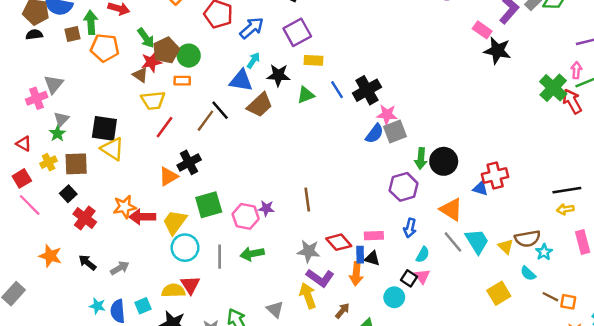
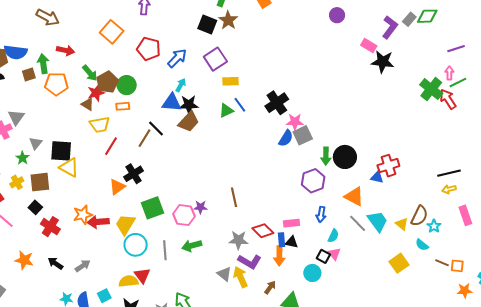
black star: (278, 75) -> (189, 105), moved
blue line: (337, 90) -> (240, 105), moved
gray triangle: (61, 119) -> (36, 143), moved
brown semicircle: (527, 239) -> (419, 216), turned -50
gray triangle: (275, 309) -> (224, 274), moved

